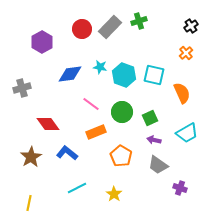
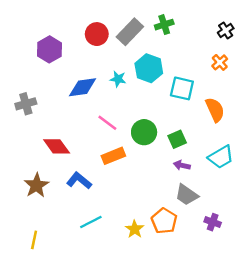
cyan hexagon: (124, 75) -> (149, 68), moved
orange pentagon: (121, 156) -> (164, 221), moved

